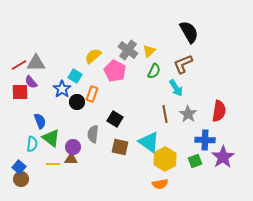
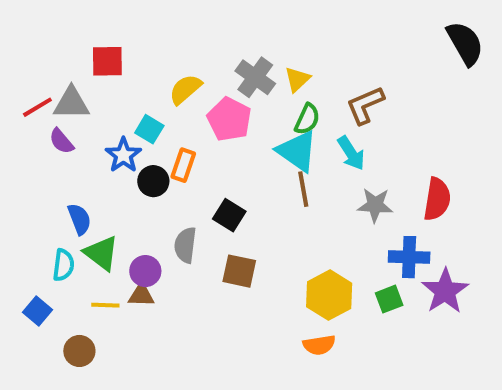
black semicircle: (189, 32) -> (465, 43), moved
red square: (20, 92) -> (107, 61), moved
brown line: (165, 114) -> (303, 189), moved
gray star: (188, 114) -> (375, 205), turned -30
cyan triangle: (149, 142) -> (297, 151), moved
brown circle: (21, 179) -> (79, 351), moved

